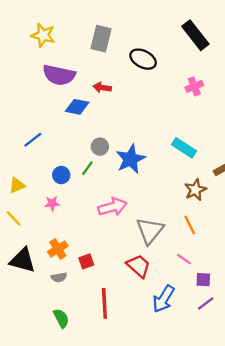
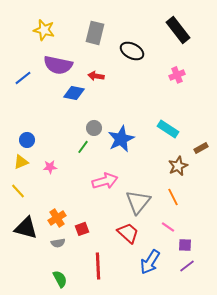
blue line: (33, 140) -> (23, 78), moved
blue circle: (61, 175) -> (27, 140), moved
pink star: (52, 203) -> (50, 167), moved

